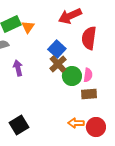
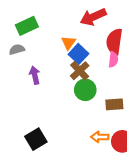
orange triangle: (28, 27) -> (68, 43), moved
pink semicircle: (88, 75) -> (113, 60), moved
green circle: (72, 76) -> (85, 90), moved

